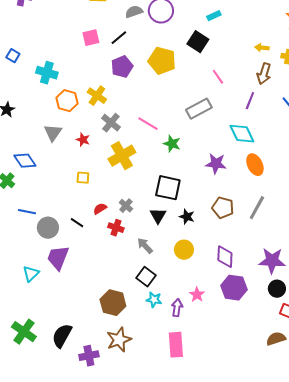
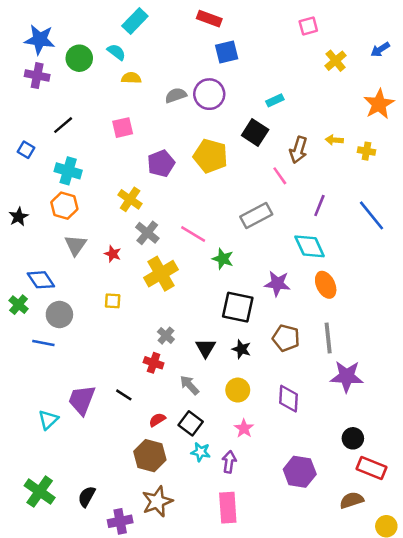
black line: (119, 38) -> (63, 125), moved
brown arrow: (264, 74) -> (298, 150), moved
orange hexagon: (67, 101) -> (64, 206), moved
black square: (168, 188) -> (238, 307), moved
gray line: (257, 208) -> (328, 338), turned -35
red semicircle: (100, 209) -> (157, 420), moved
black line: (77, 223) -> (124, 395), moved
gray circle: (48, 228) -> (59, 315), moved
purple star: (272, 261) -> (347, 376), moved
purple hexagon: (234, 288) -> (300, 472), moved
pink star: (197, 295) -> (244, 428), moved
black semicircle: (62, 336) -> (87, 497), size x0.7

